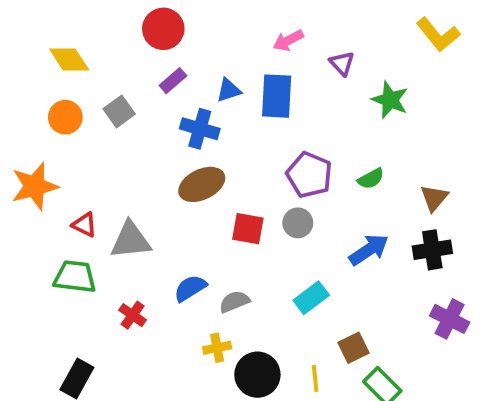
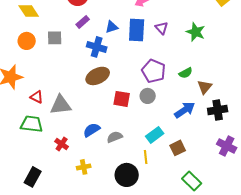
purple triangle: (342, 63) -> (162, 28), moved
gray square: (119, 111) -> (55, 38), turned 35
brown triangle: (434, 198) -> (205, 87), moved
yellow cross: (217, 348) -> (84, 167), moved
brown square: (354, 348) -> (178, 148), moved
yellow line: (315, 378) -> (146, 157), moved

